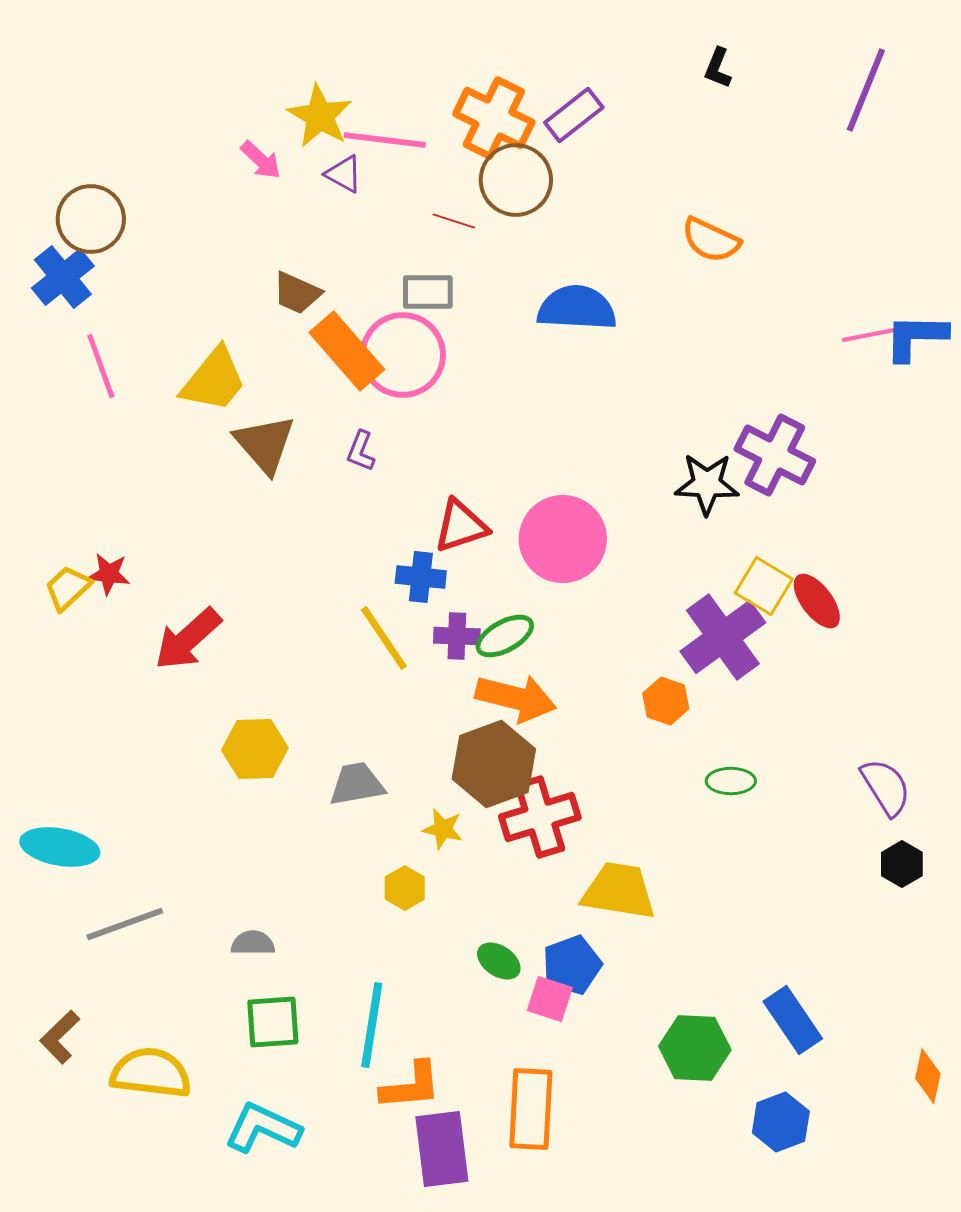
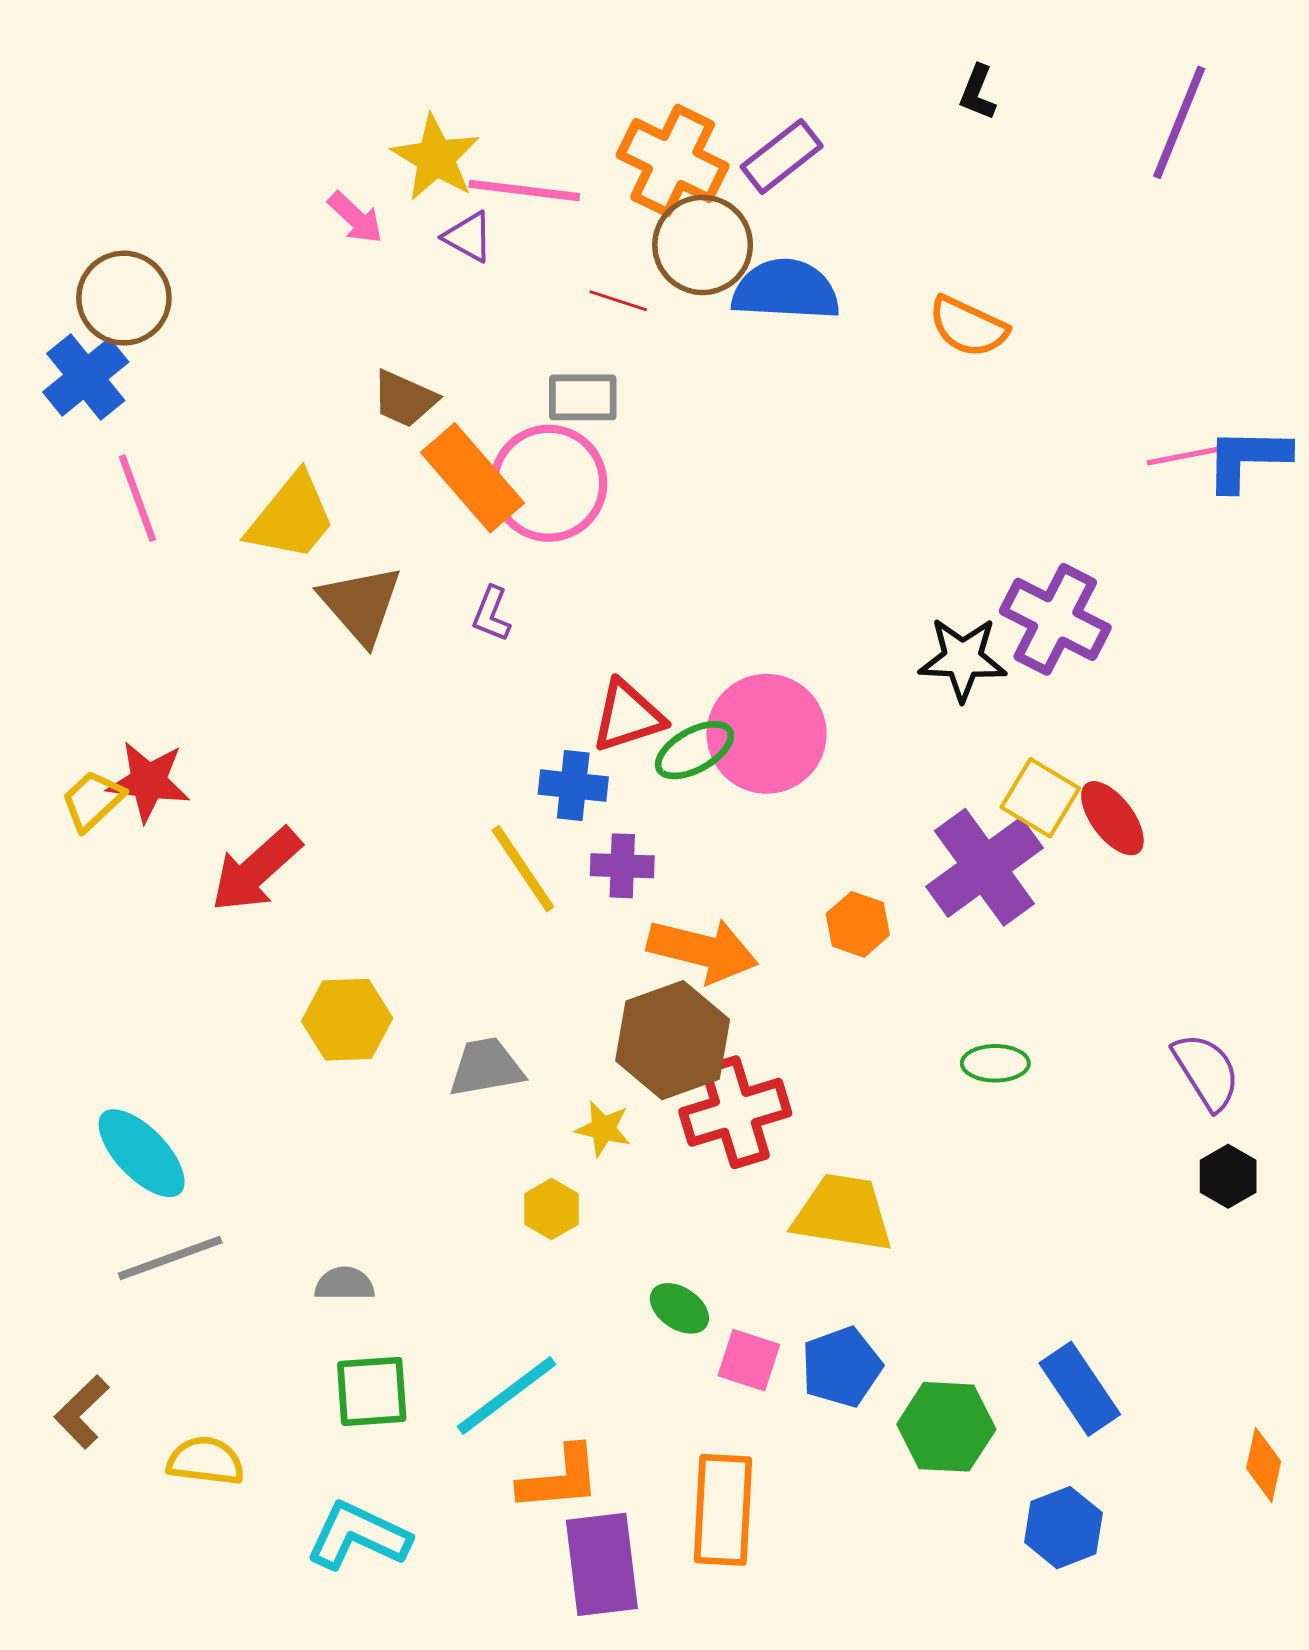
blue semicircle: (577, 308) -> (786, 290), moved
red star: (109, 574) -> (148, 781), size x1.4
green ellipse: (505, 636) -> (694, 750), moved
orange hexagon: (666, 701) -> (858, 924), moved
cyan ellipse: (60, 847) -> (142, 1153), moved, turned 36
blue pentagon: (572, 965) -> (841, 1367), moved
cyan line: (372, 1025) -> (507, 1396), turned 44
yellow semicircle: (151, 1073) -> (206, 1461), size x0.7

